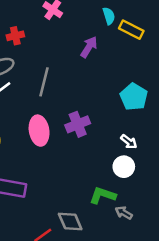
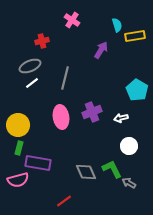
yellow rectangle: (131, 30) -> (135, 36), turned -36
white arrow: (129, 142) -> (121, 118), moved, turned 128
green L-shape: (103, 195) -> (112, 169), turned 45
gray diamond: (70, 222) -> (86, 172), moved

